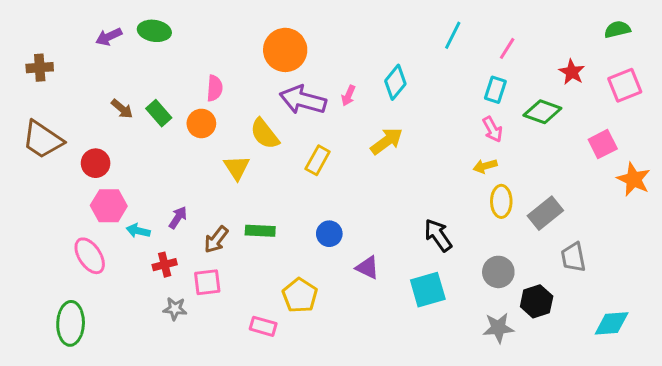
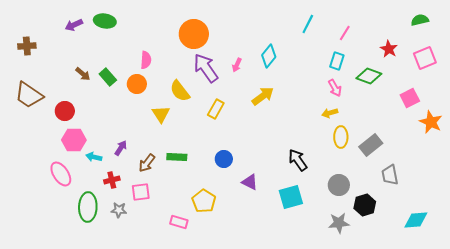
purple arrow: (303, 100) -> (206, 68), turned 40
green ellipse: (71, 323) -> (88, 207), moved

